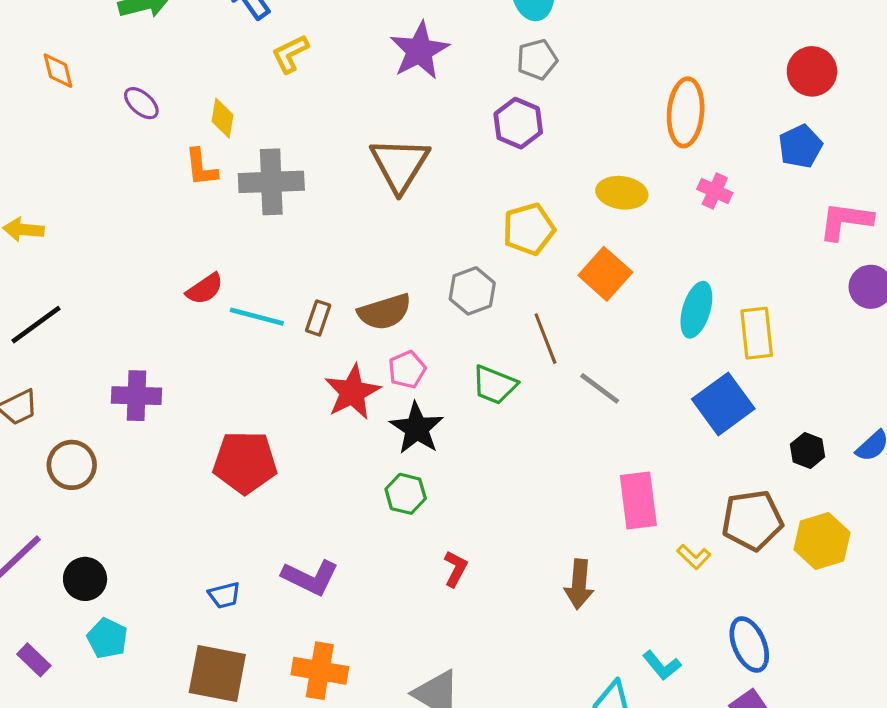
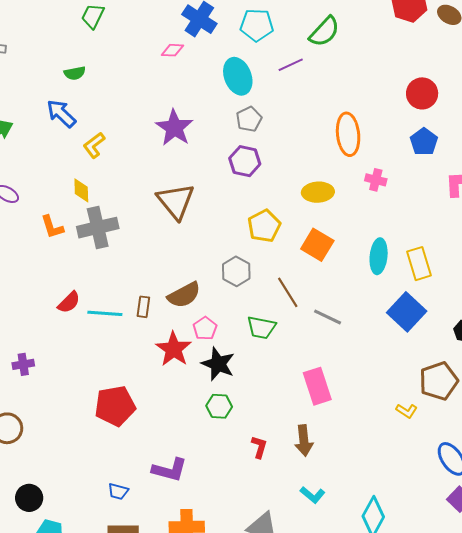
yellow diamond: (222, 118) -> (81, 190), moved
purple cross: (136, 396) -> (23, 364), moved, size x0.7
pink rectangle: (638, 501) -> (317, 386), moved
brown arrow: (579, 584) -> (304, 441), moved
blue trapezoid: (224, 595) -> (118, 491), turned 40
cyan L-shape: (662, 665) -> (313, 495), moved

